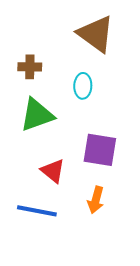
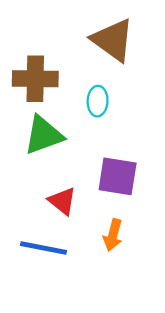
brown cross: (30, 67) -> (35, 79), size x1.6

